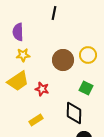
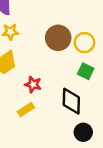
yellow circle: (88, 55) -> (84, 43), moved
red star: (42, 89) -> (33, 84), moved

